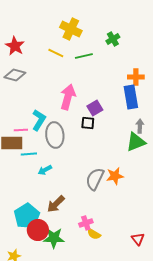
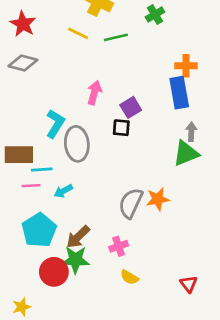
pink arrow: (68, 97) -> (94, 93), size x0.7
pink line: (21, 130) -> (31, 186), moved
cyan pentagon: (27, 216) -> (39, 230), moved
pink cross: (86, 223) -> (119, 246), moved
green star: (54, 238) -> (75, 260), moved

